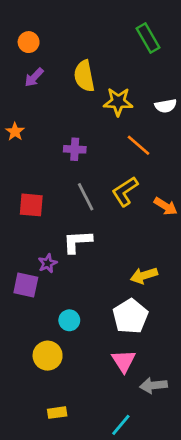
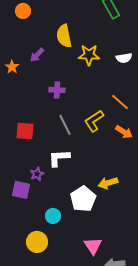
purple arrow: (34, 77) -> (37, 55), moved
orange star: (15, 132) -> (12, 67), moved
orange line: (139, 145) -> (120, 102), moved
white pentagon: (130, 316) -> (83, 199), moved

